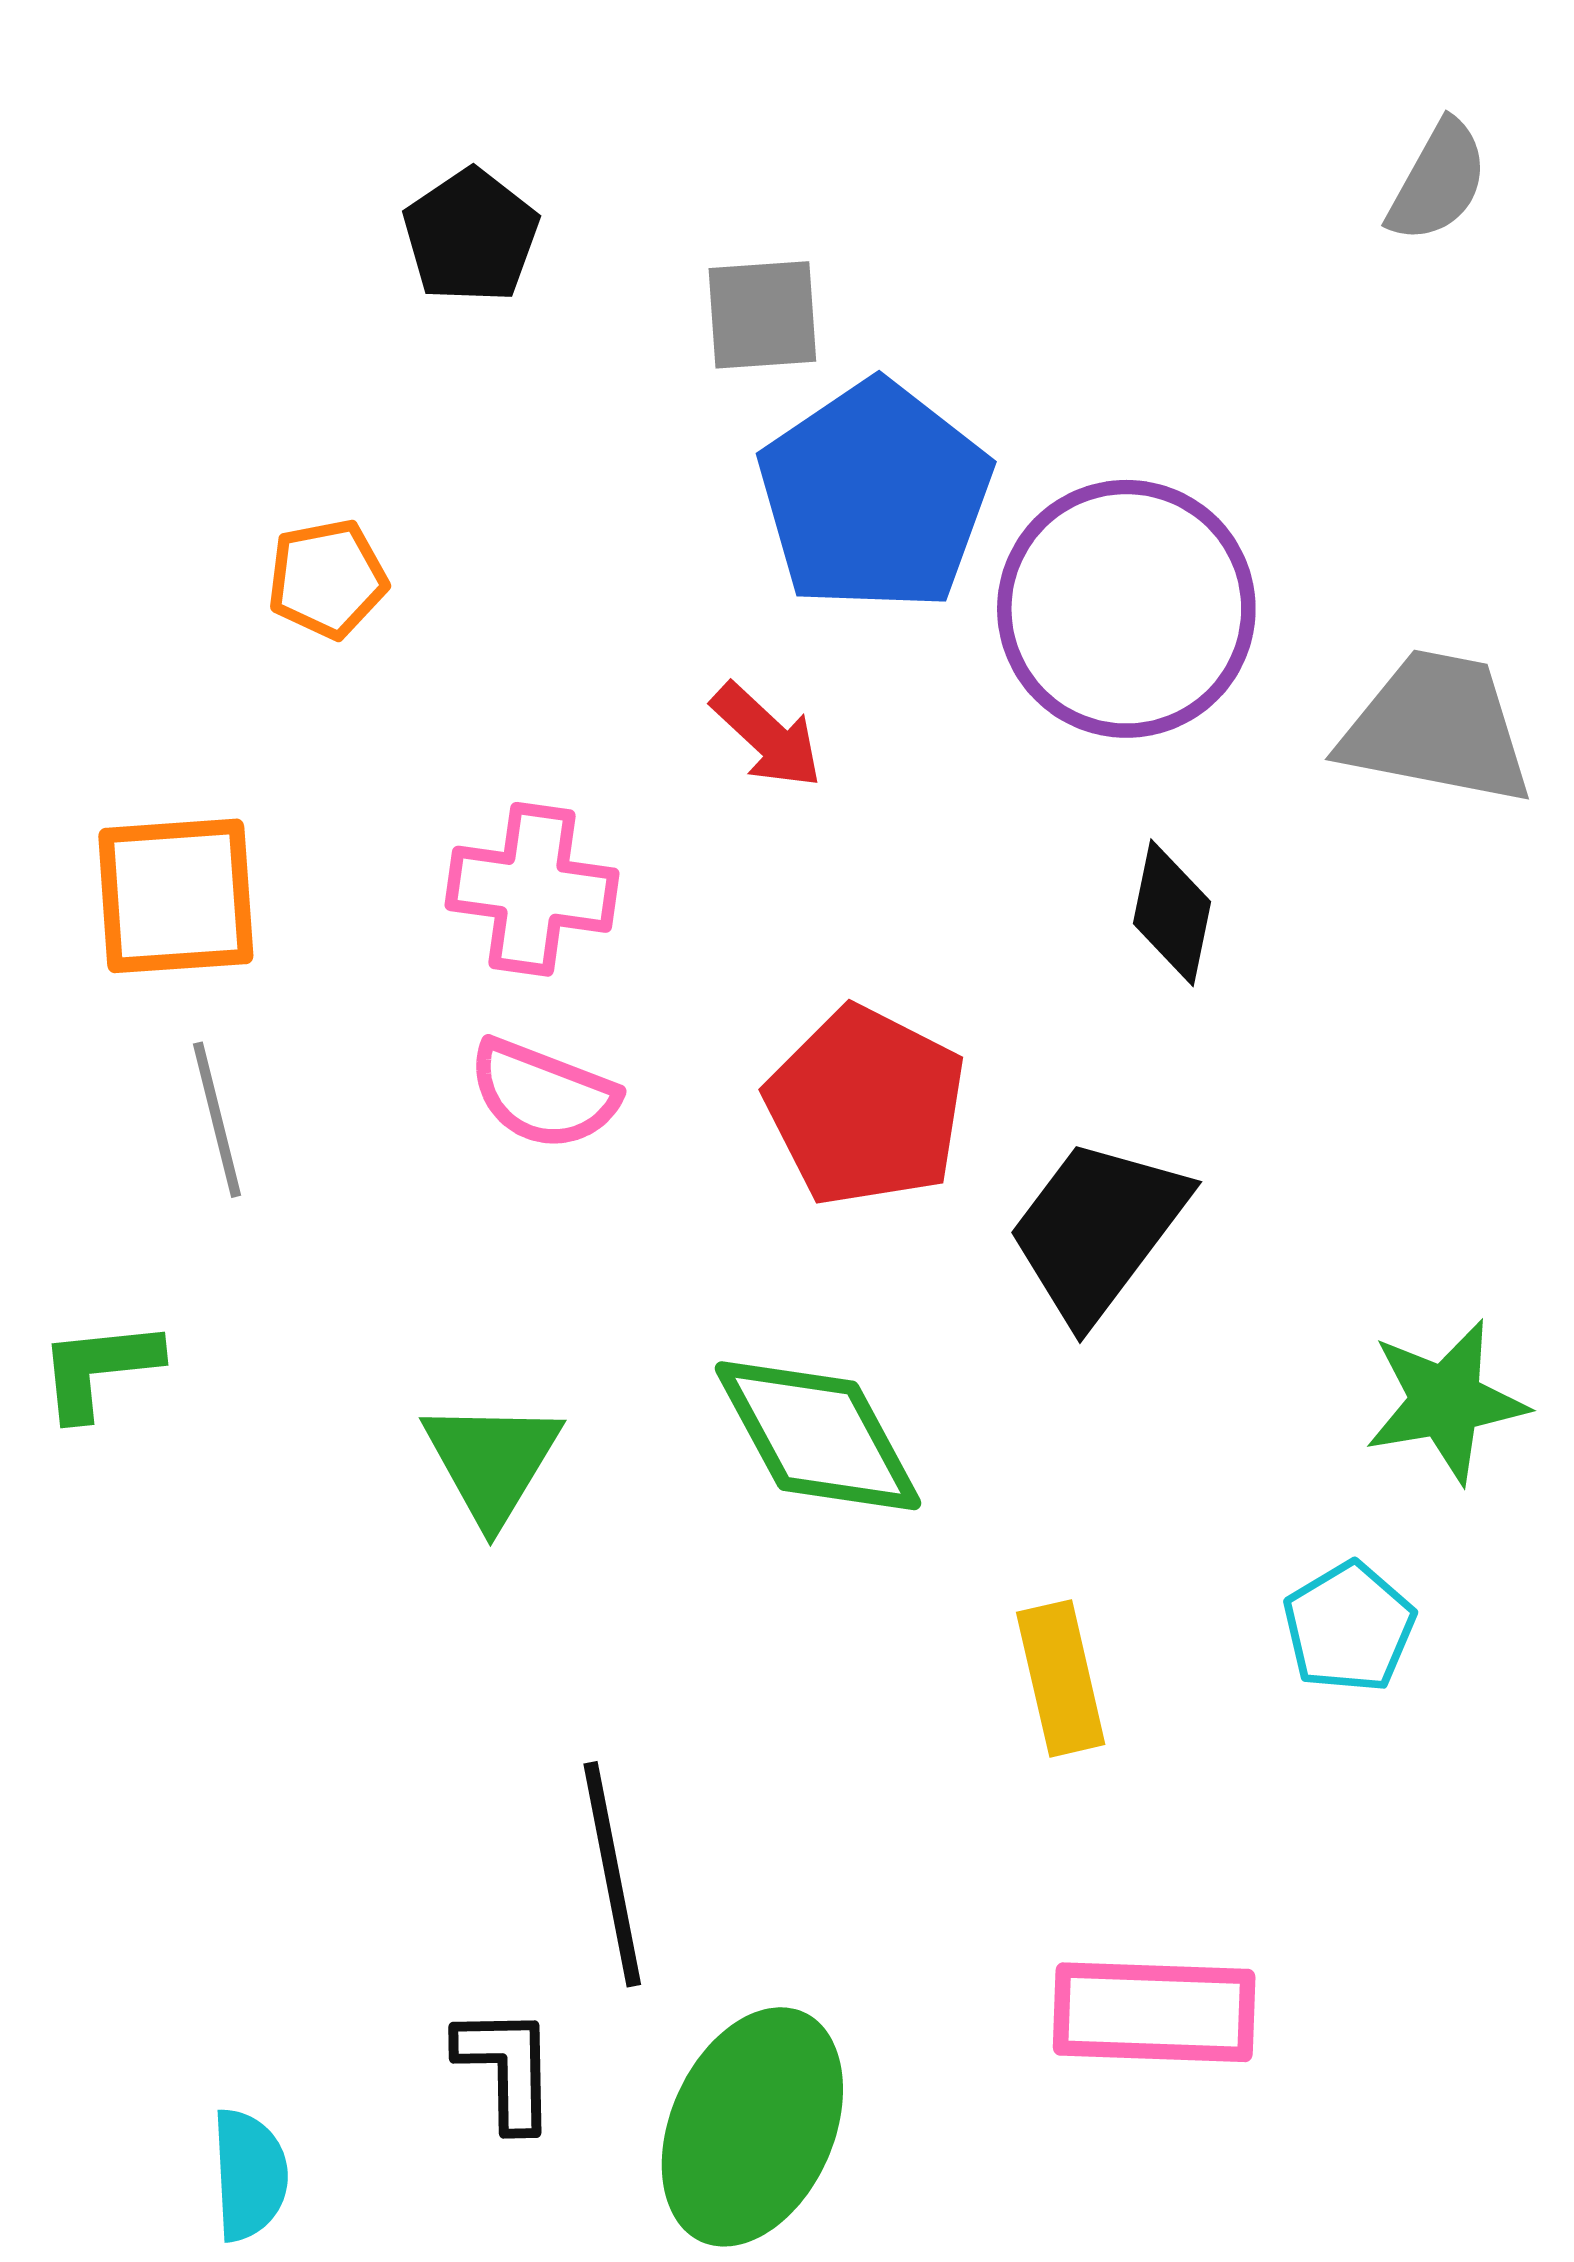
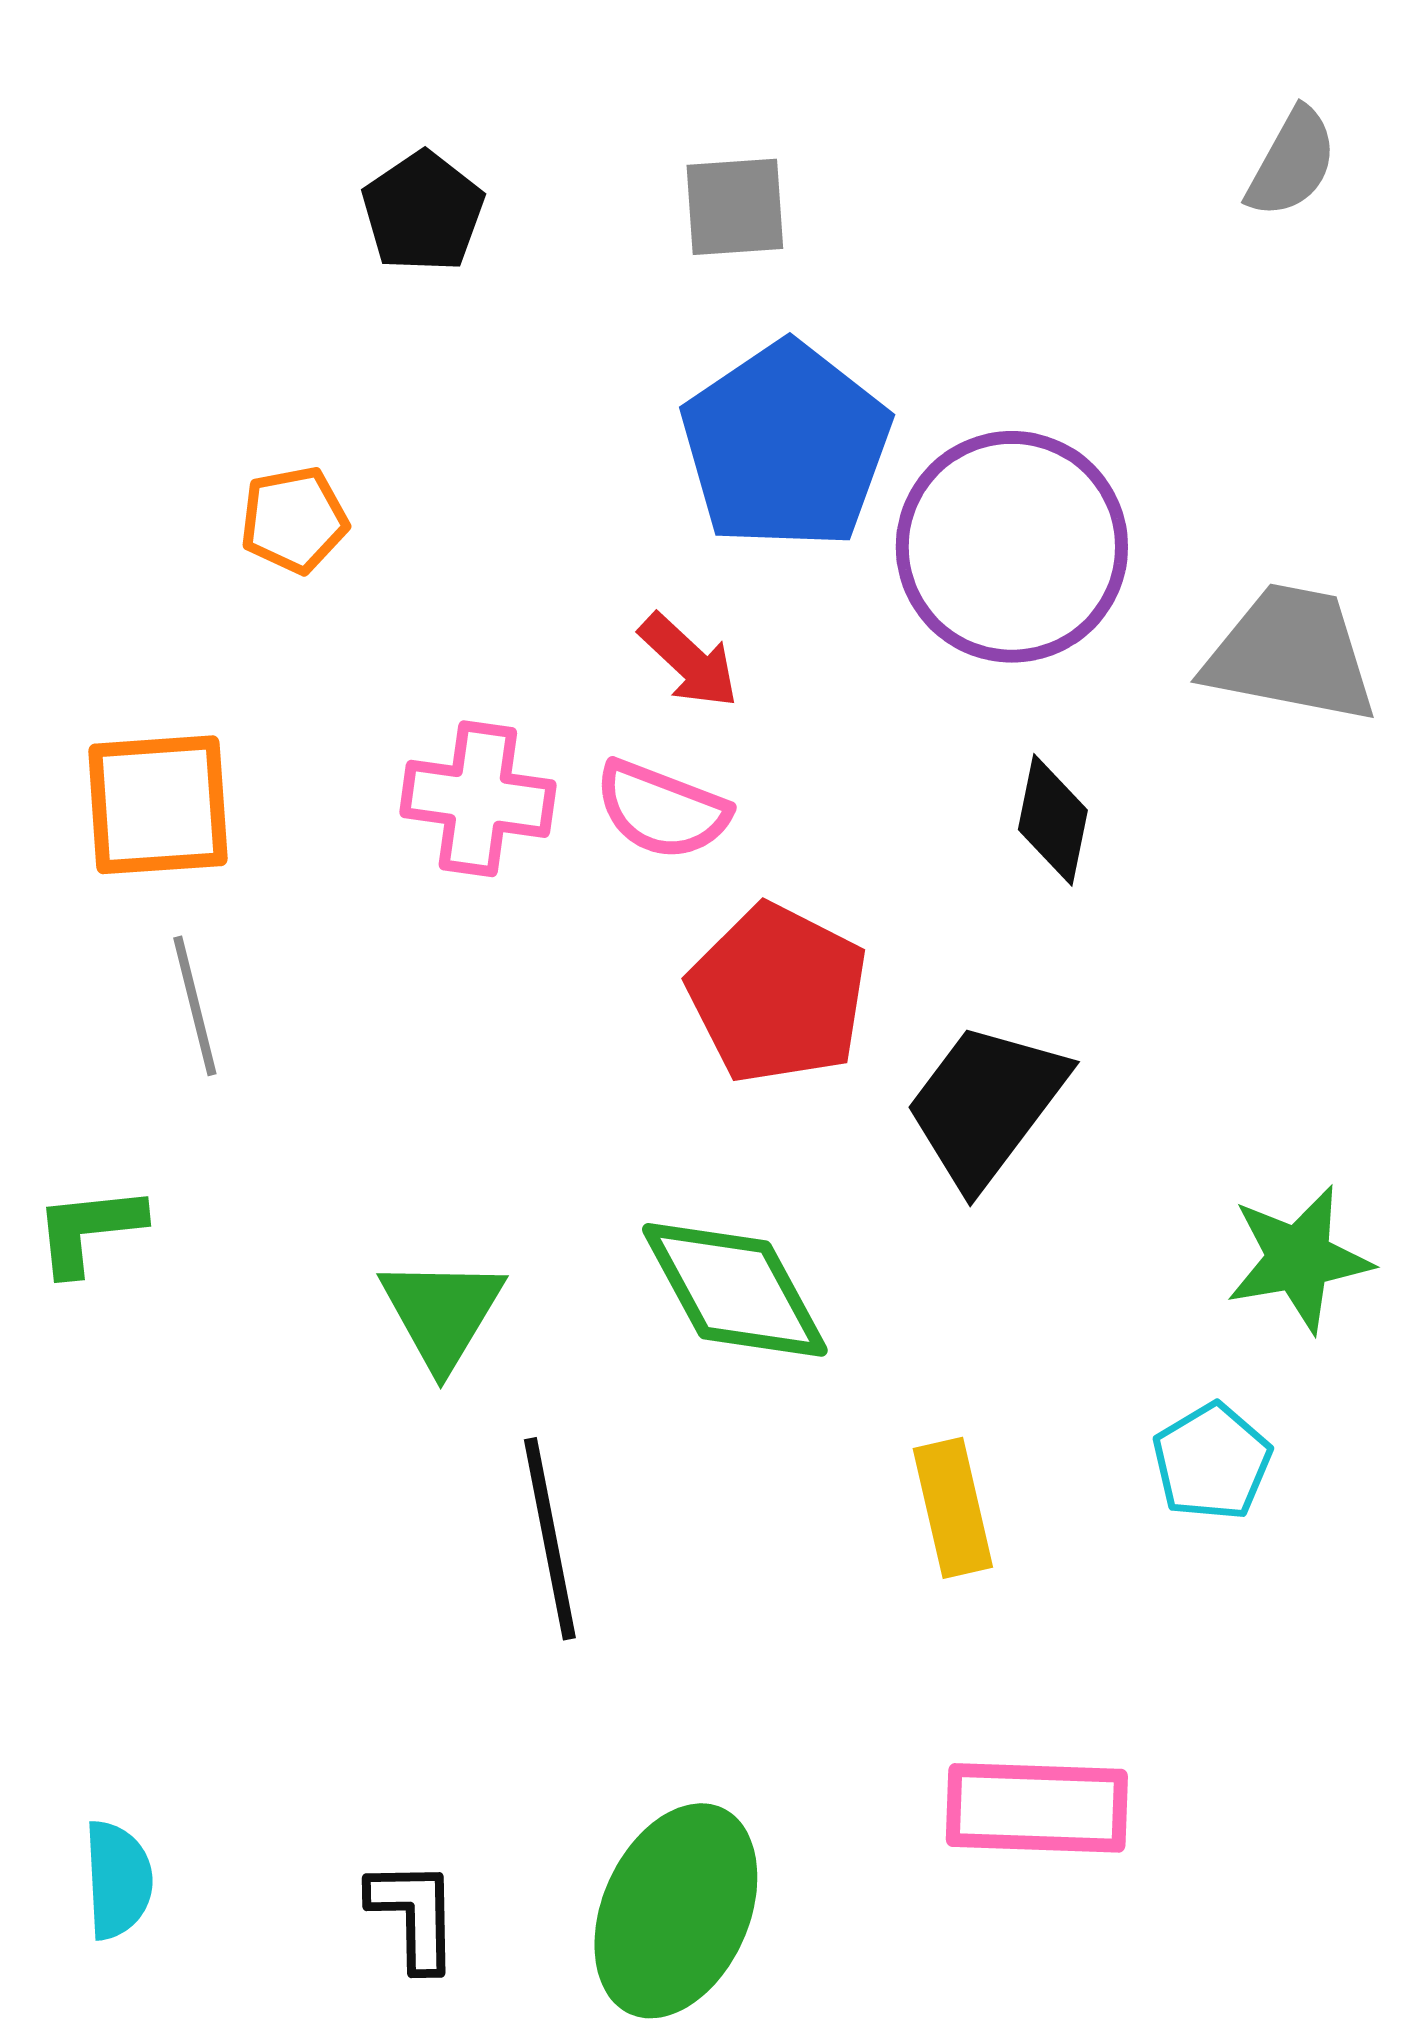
gray square: (762, 315) -> (735, 207), moved
pink semicircle: (543, 1094) -> (662, 810), moved
black line: (612, 1874) -> (550, 1539), moved
black L-shape: (506, 2068) -> (414, 1915), moved
cyan semicircle: (249, 2175) -> (118, 1880), moved

